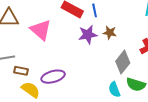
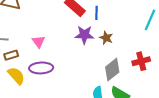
pink triangle: (41, 30) -> (39, 42), moved, size x0.6
brown rectangle: (21, 71) -> (11, 55), turned -40

